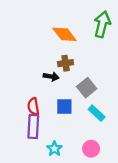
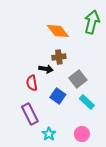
red semicircle: (33, 106) -> (32, 83), moved
blue square: (64, 106) -> (58, 96), turned 35
purple rectangle: (33, 126) -> (30, 114), turned -30

